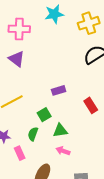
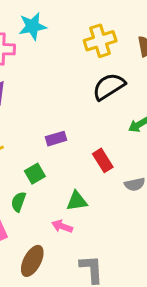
cyan star: (54, 14) -> (32, 26), moved
green triangle: (60, 131) -> (77, 201), moved

